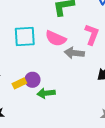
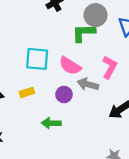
purple circle: (32, 80) -> (64, 94), moved
yellow rectangle: (19, 83) -> (27, 92), moved

